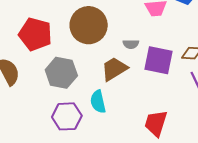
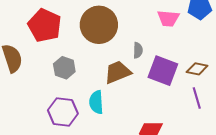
gray semicircle: (131, 44) -> (138, 50), turned -98
gray hexagon: (61, 73) -> (64, 68), size x0.7

